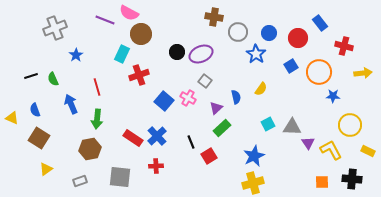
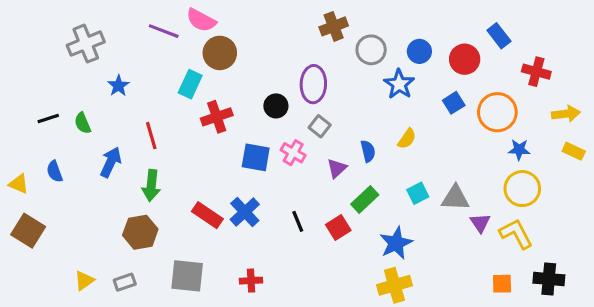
brown cross: (214, 17) -> (334, 26), turned -30
black circle: (177, 52) -> (276, 106), moved
purple ellipse: (201, 54) -> (313, 84), turned -65
blue square: (164, 101) -> (256, 157), turned -30
blue arrow: (71, 104) -> (111, 162), turned 48
yellow circle: (350, 125) -> (522, 189), moved
green rectangle: (222, 128) -> (365, 199), moved
brown square: (39, 138) -> (28, 231), moved
yellow rectangle: (368, 151) -> (574, 151), moved
red square: (209, 156) -> (338, 228), moved
red cross: (156, 166) -> (251, 281), moved
yellow triangle: (46, 169) -> (84, 281), moved

